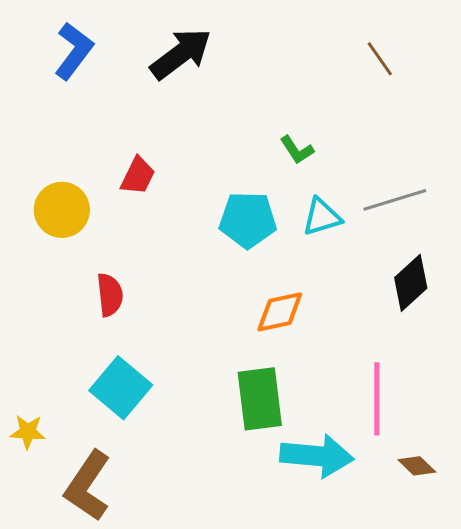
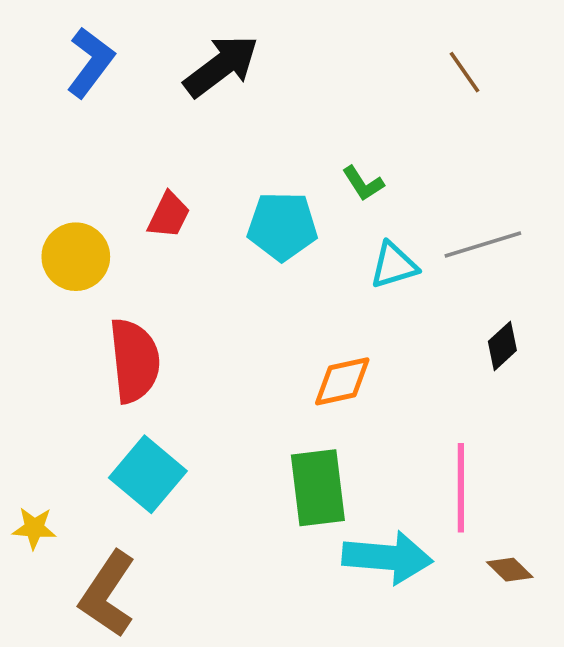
cyan pentagon: (248, 220) -> (282, 226), moved
black diamond: (411, 283) -> (502, 346), size x0.7
red semicircle: (110, 295) -> (134, 361), size x1.6

